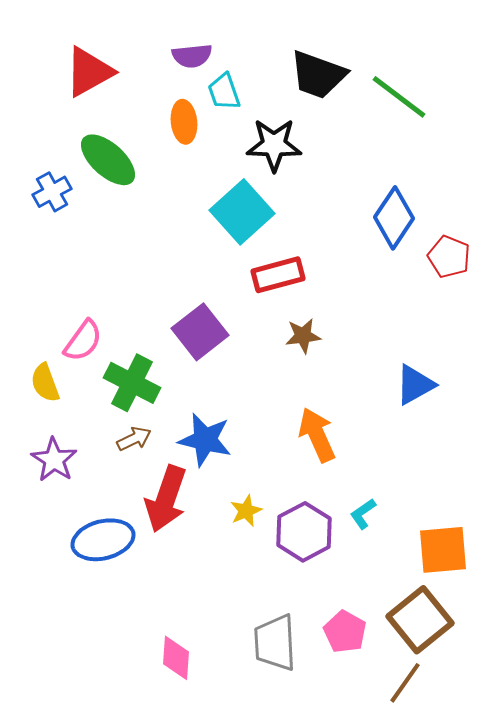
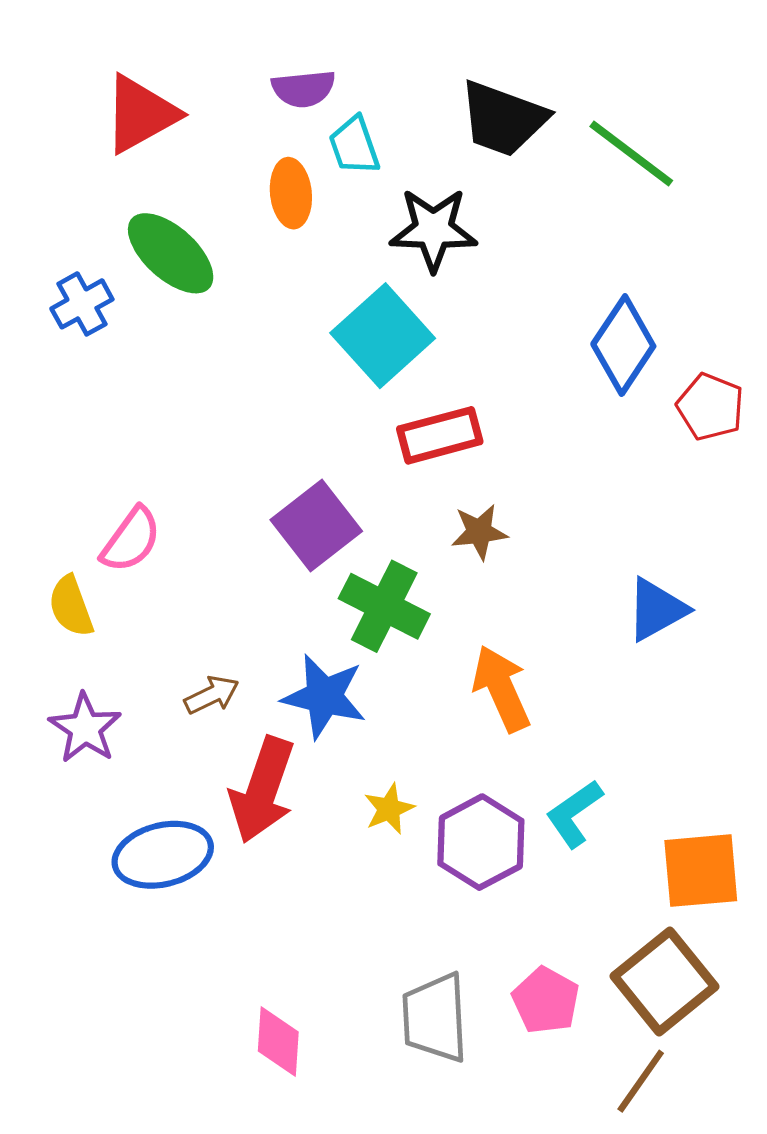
green cross: (132, 383) -> (384, 606), moved
cyan L-shape: (363, 514) -> (574, 814), size x1.4

